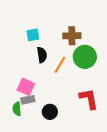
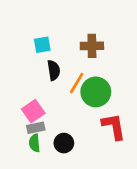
green circle: (85, 57) -> (96, 92), moved
pink square: (26, 87) -> (33, 111), turned 30
green semicircle: (17, 109) -> (34, 143), moved

